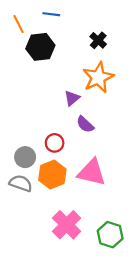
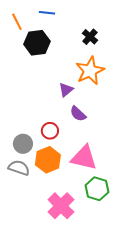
green hexagon: (110, 235) -> (97, 189), moved

